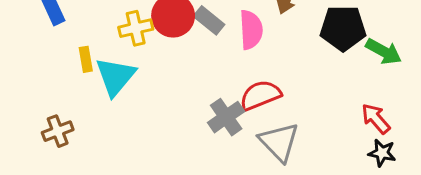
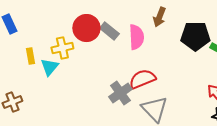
yellow cross: (136, 28) -> (62, 48), moved
cyan triangle: (115, 76) -> (49, 67), size x0.7

